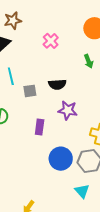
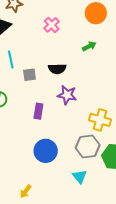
green arrow: (89, 61) -> (89, 46), turned -96
blue circle: (61, 159) -> (46, 151), moved

